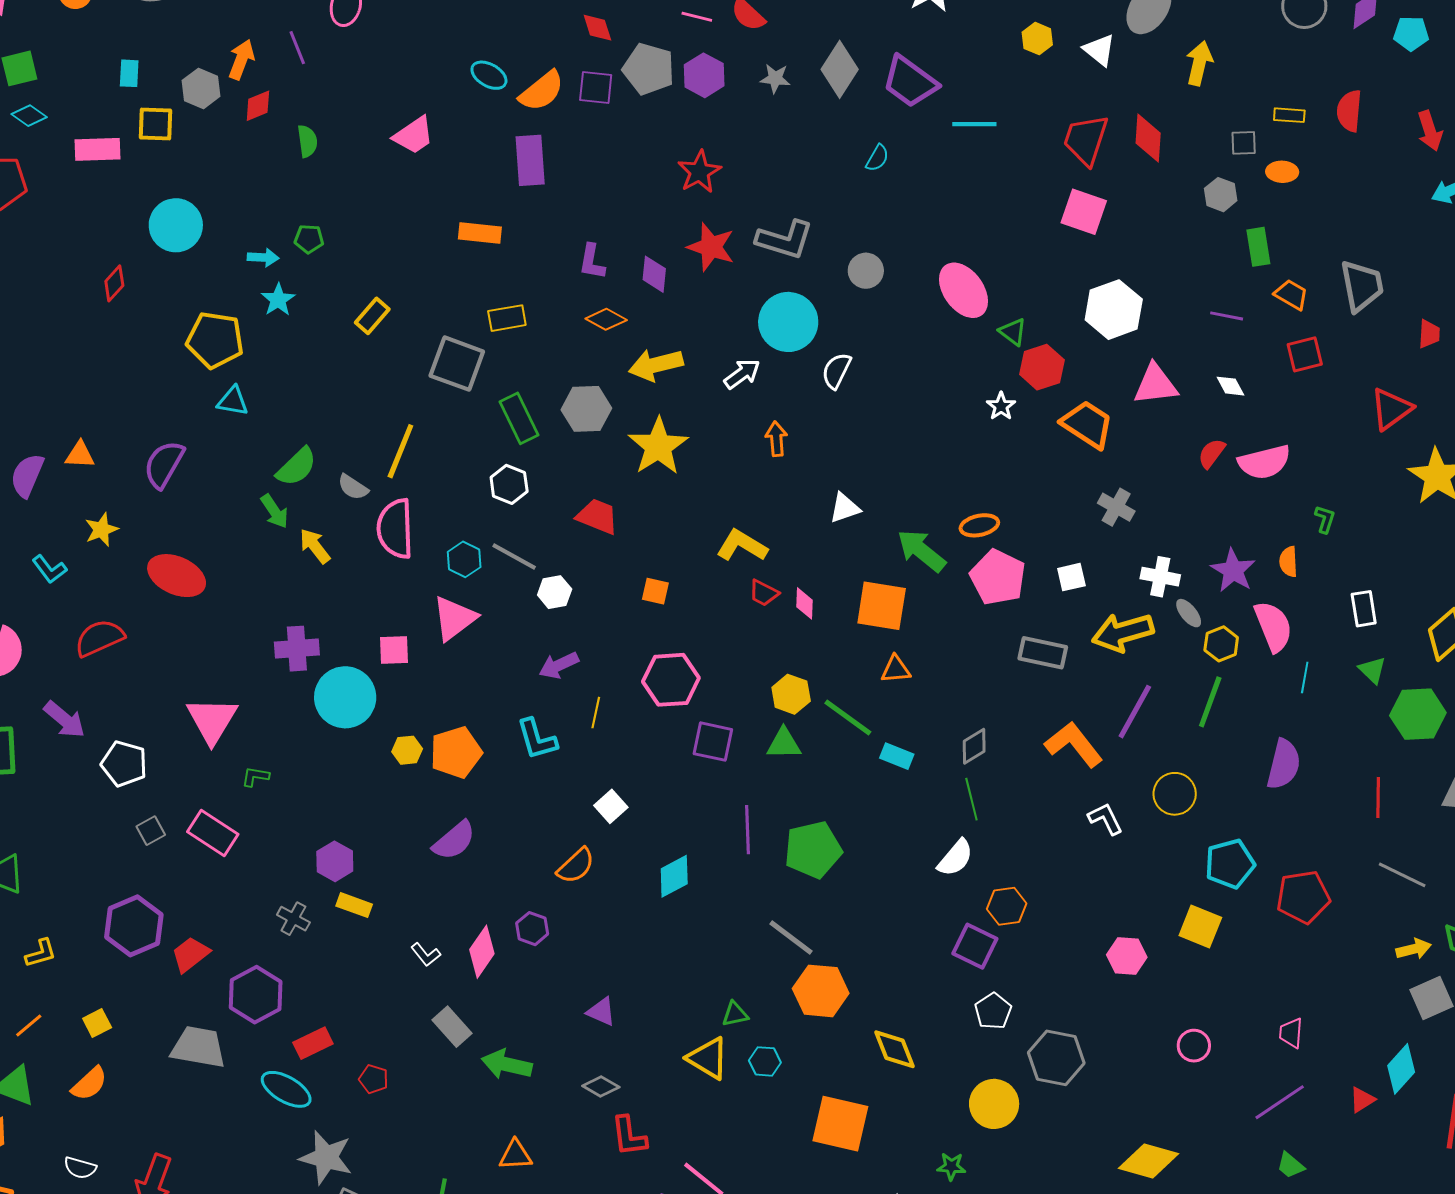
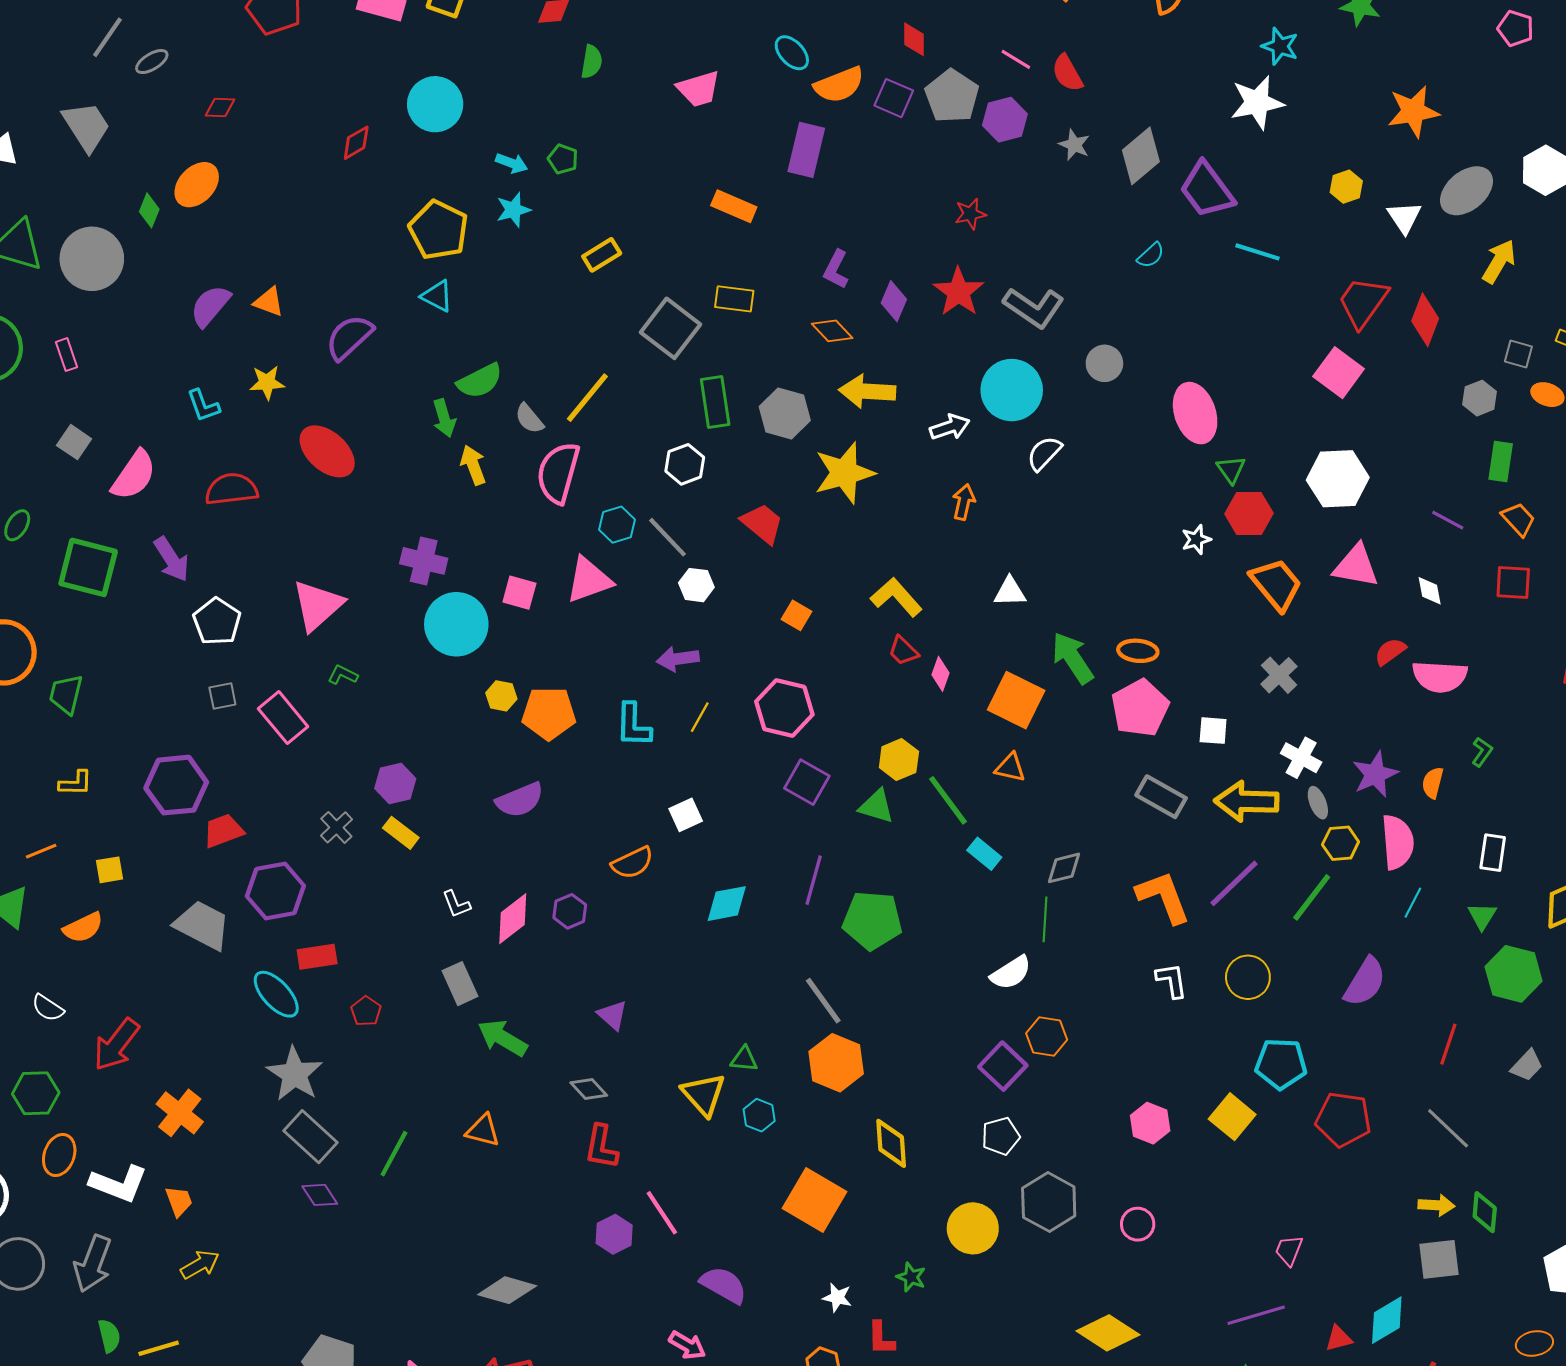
red star: (699, 172) -> (970, 214), size x0.7
pink circle: (1194, 1046) -> (1138, 1224), moved

